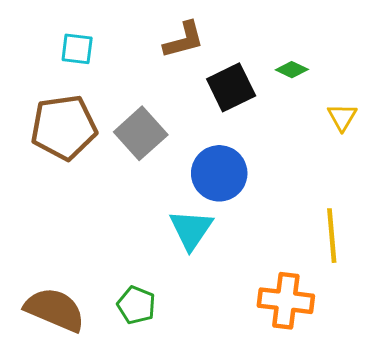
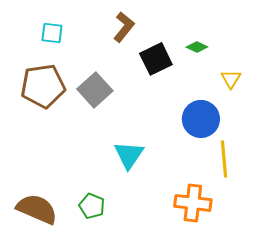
brown L-shape: (184, 40) -> (124, 27), turned -36
blue circle: (219, 173) -> (201, 119), moved

